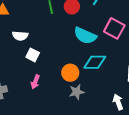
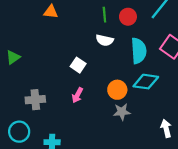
white semicircle: (20, 36) -> (105, 40), moved
cyan semicircle: (85, 36) -> (139, 51), turned -125

